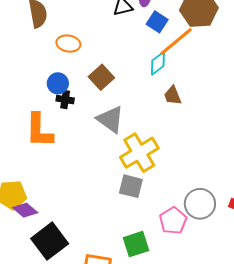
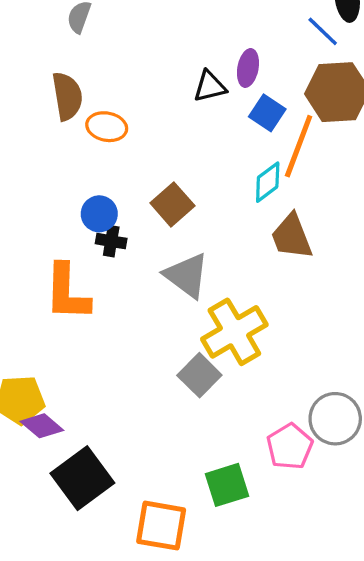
orange line: (176, 41) -> (299, 146), turned -30
orange ellipse: (68, 44) -> (107, 127), moved
brown trapezoid: (173, 96) -> (292, 237), size x1.4
gray square: (131, 186) -> (199, 375), moved, turned 30

